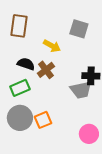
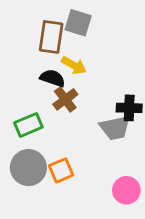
brown rectangle: (19, 26) -> (51, 37), moved
gray square: (79, 29) -> (78, 23), moved
black semicircle: (26, 64) -> (53, 78), moved

